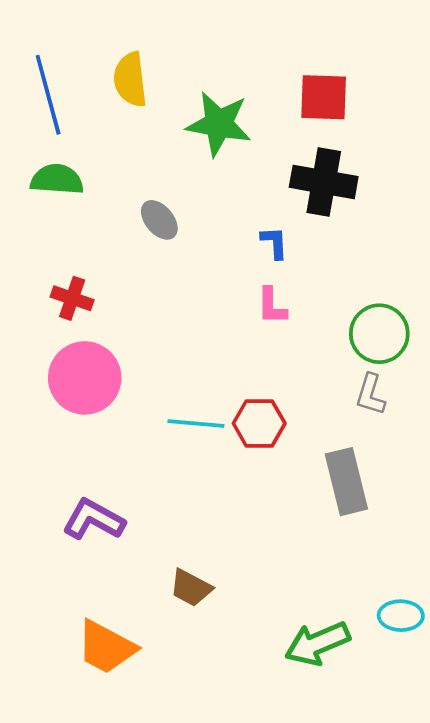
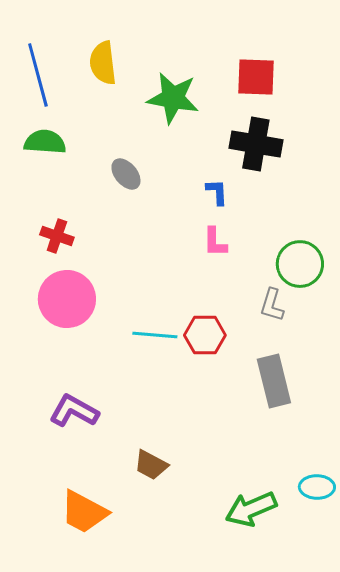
gray L-shape: (370, 394) -> (272, 305), moved

